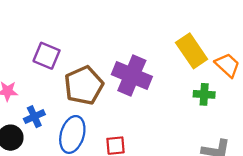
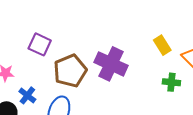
yellow rectangle: (192, 51) -> (162, 45), size x0.7
blue cross: (34, 117) -> (27, 95), turned -30

